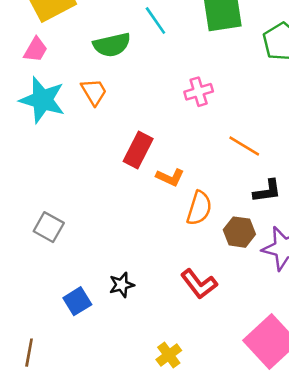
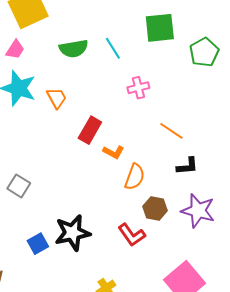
cyan line: (155, 21) -> (113, 48), moved
orange trapezoid: (94, 92) -> (57, 98), moved
brown hexagon: (239, 232) -> (155, 208), moved
black star: (122, 285) -> (72, 233), size x1.8

